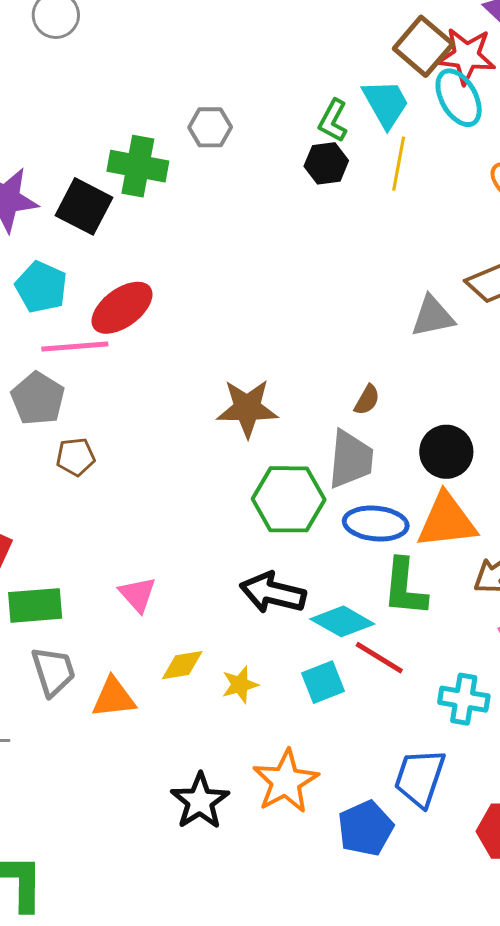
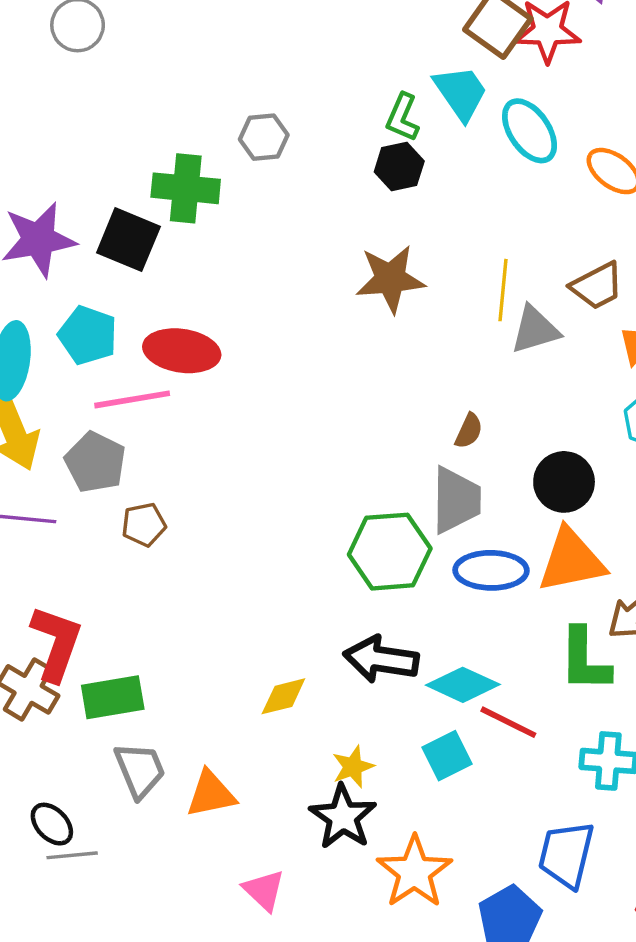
cyan ellipse: (459, 98) -> (530, 131), moved
yellow line: (399, 164) -> (503, 290), moved
red ellipse: (122, 308) -> (182, 351), turned 50
brown star: (247, 408) -> (390, 279), moved
green L-shape: (405, 587) -> (585, 660), moved
pink triangle: (138, 594) -> (264, 890), moved
yellow diamond: (182, 665) -> (283, 696), moved
black star: (200, 801) -> (343, 817), moved

